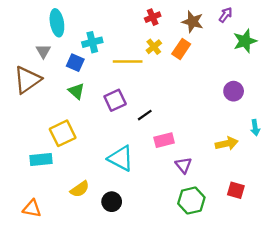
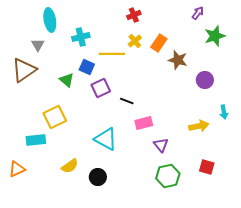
brown star: (193, 22) -> (178, 60), moved
blue square: (75, 63) -> (87, 67), moved
black line: (145, 115) -> (127, 101), turned 56
orange triangle: (32, 208) -> (17, 169), moved, turned -36

